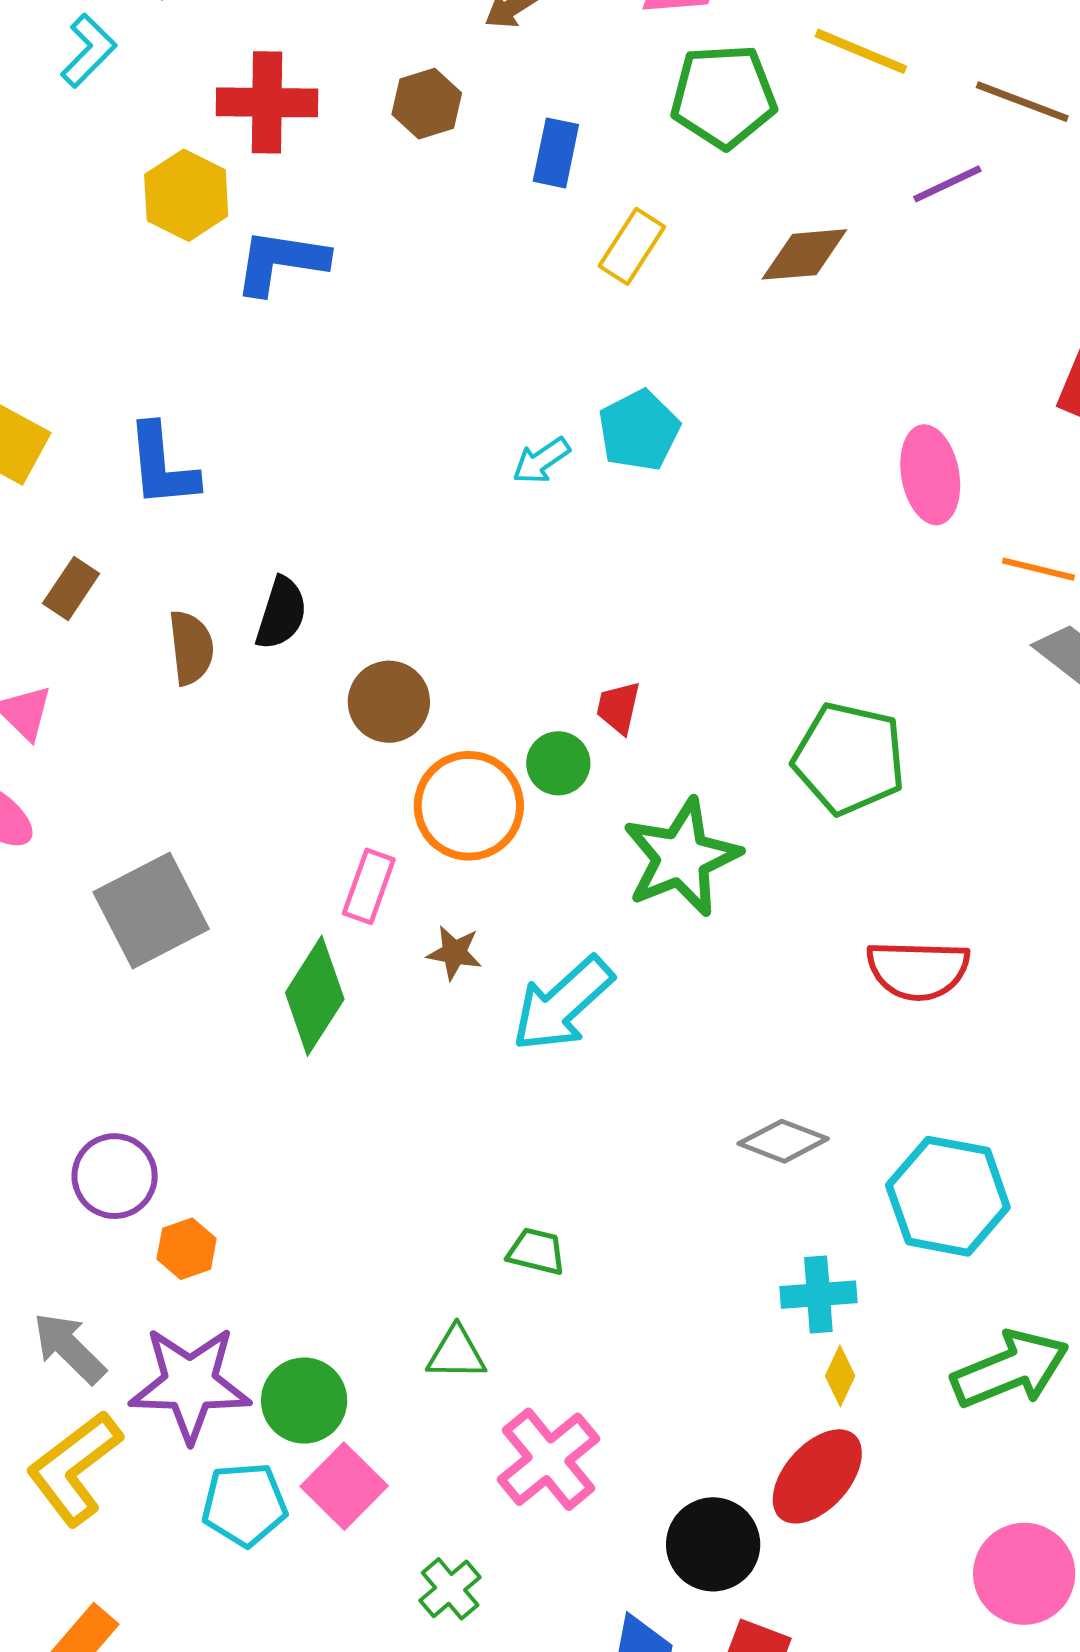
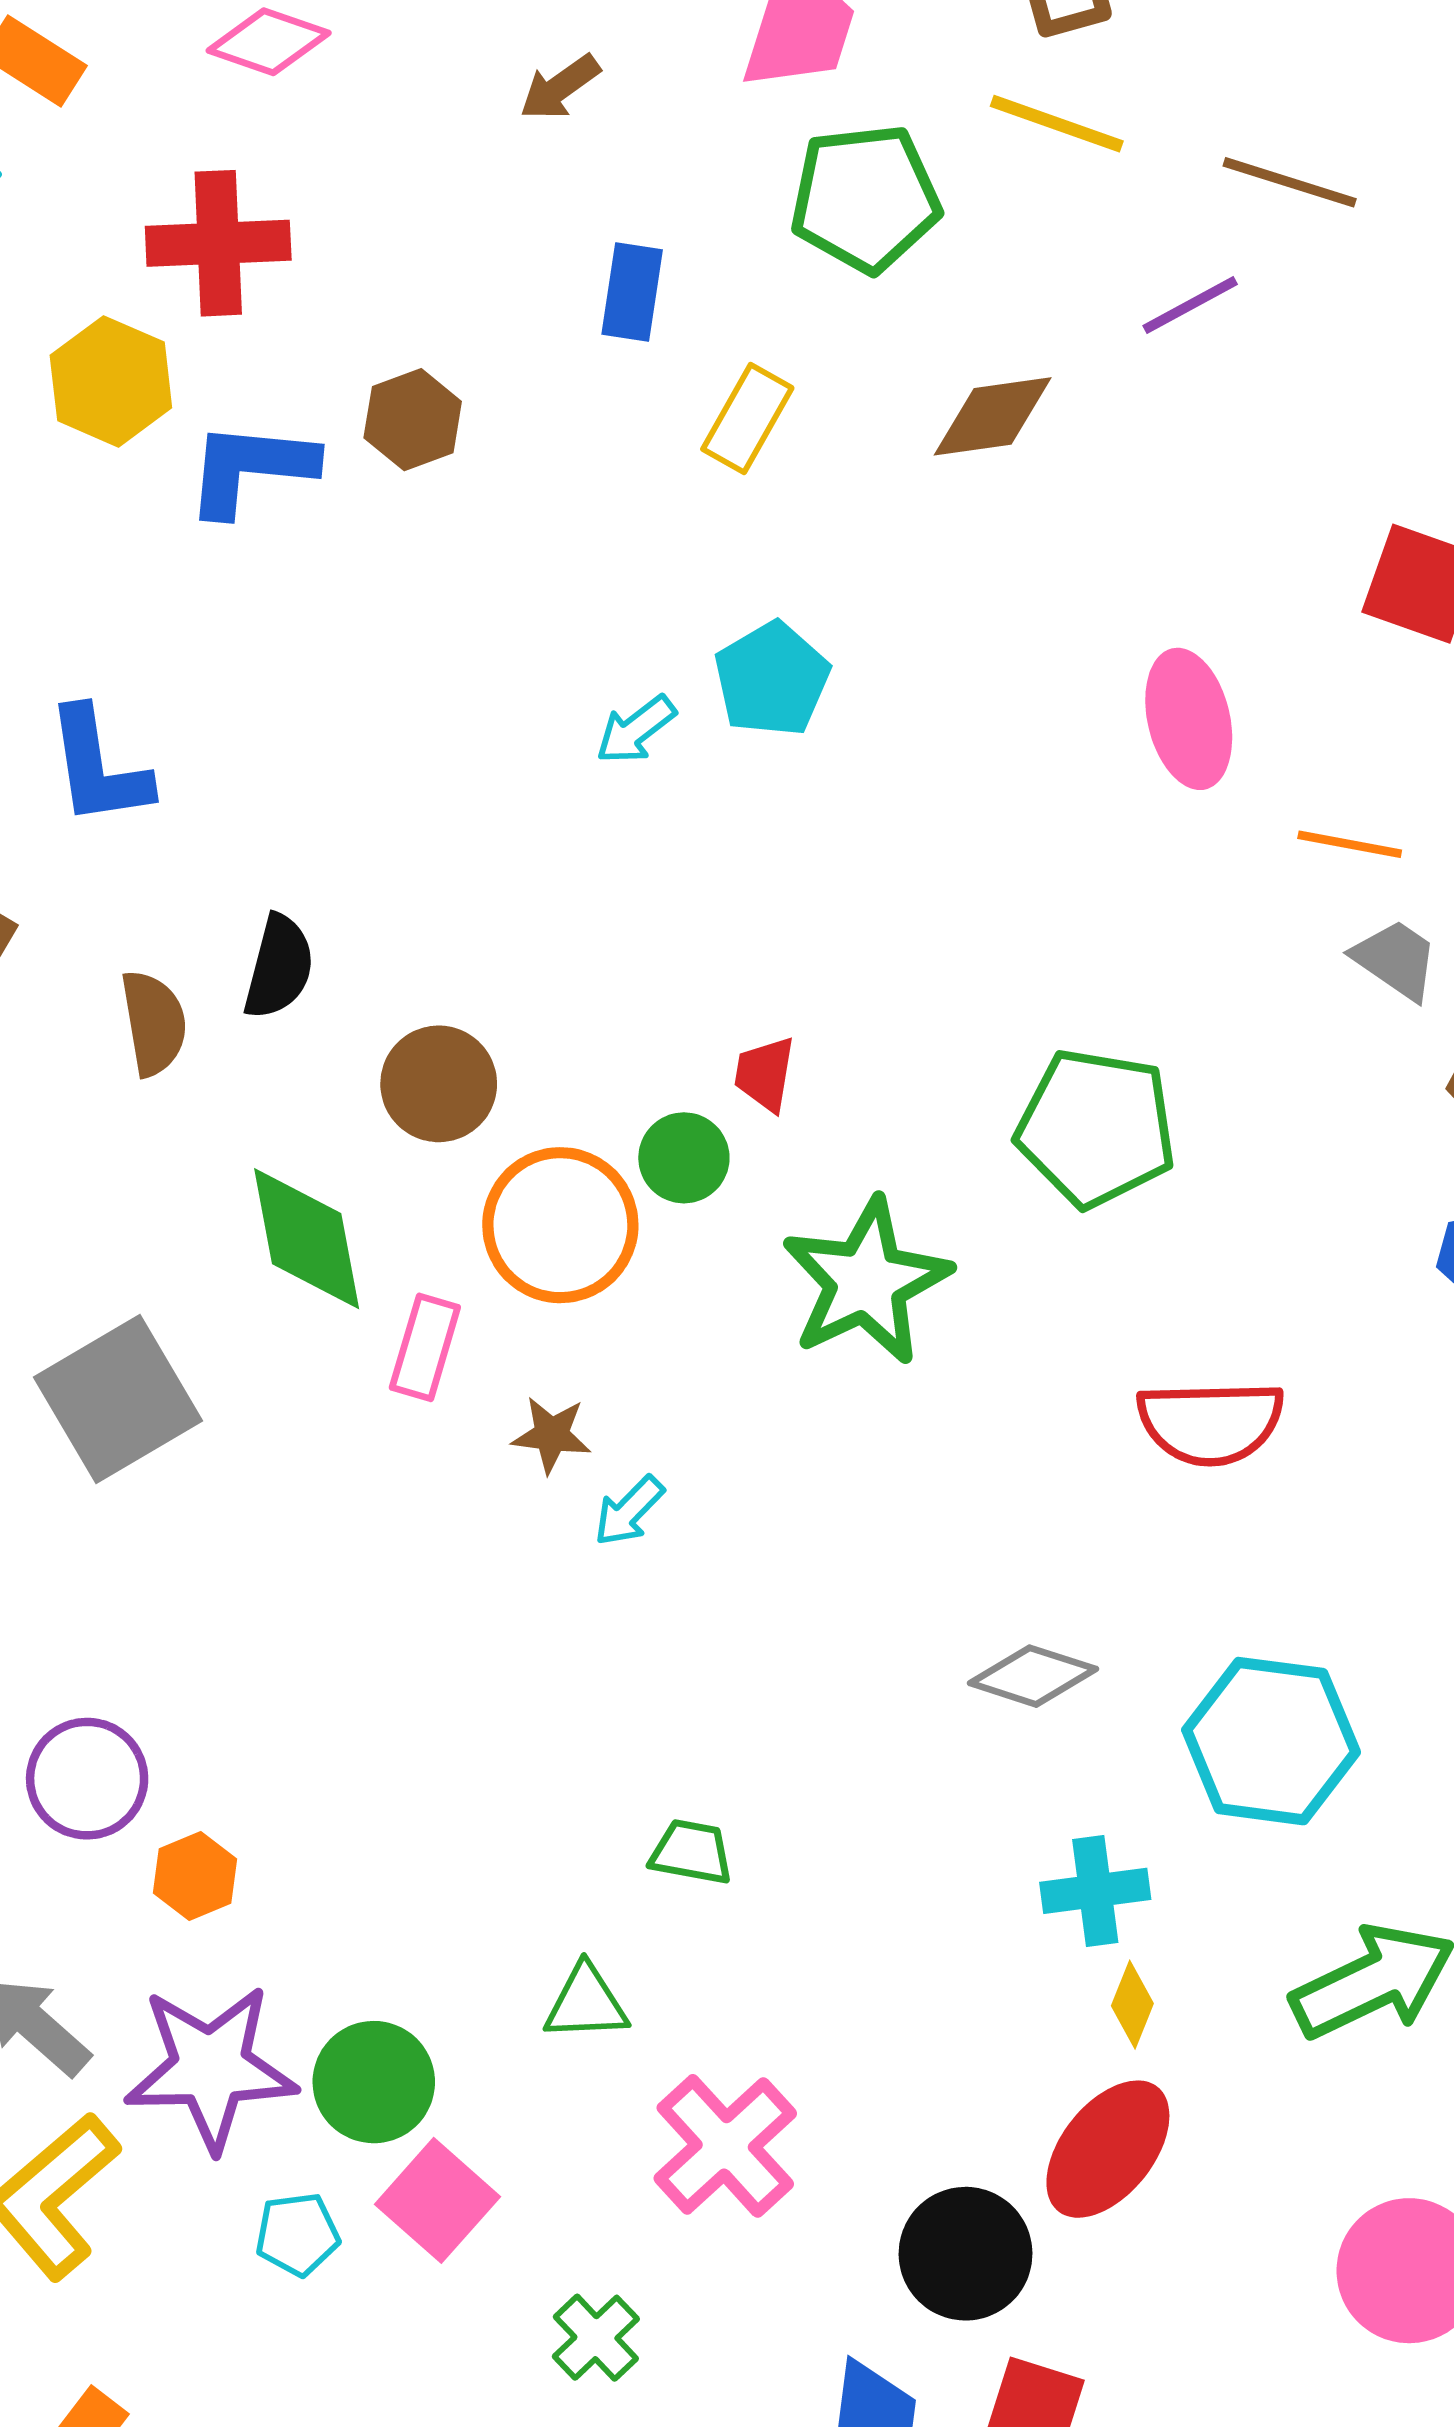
brown hexagon: (427, 104) -> (413, 420), moved
green diamond: (315, 996) -> (307, 1239), moved, turned -40
cyan arrow: (563, 1004) -> (629, 1511), moved, size x0.5
cyan pentagon: (244, 1504) -> (297, 2234), size x0.7

